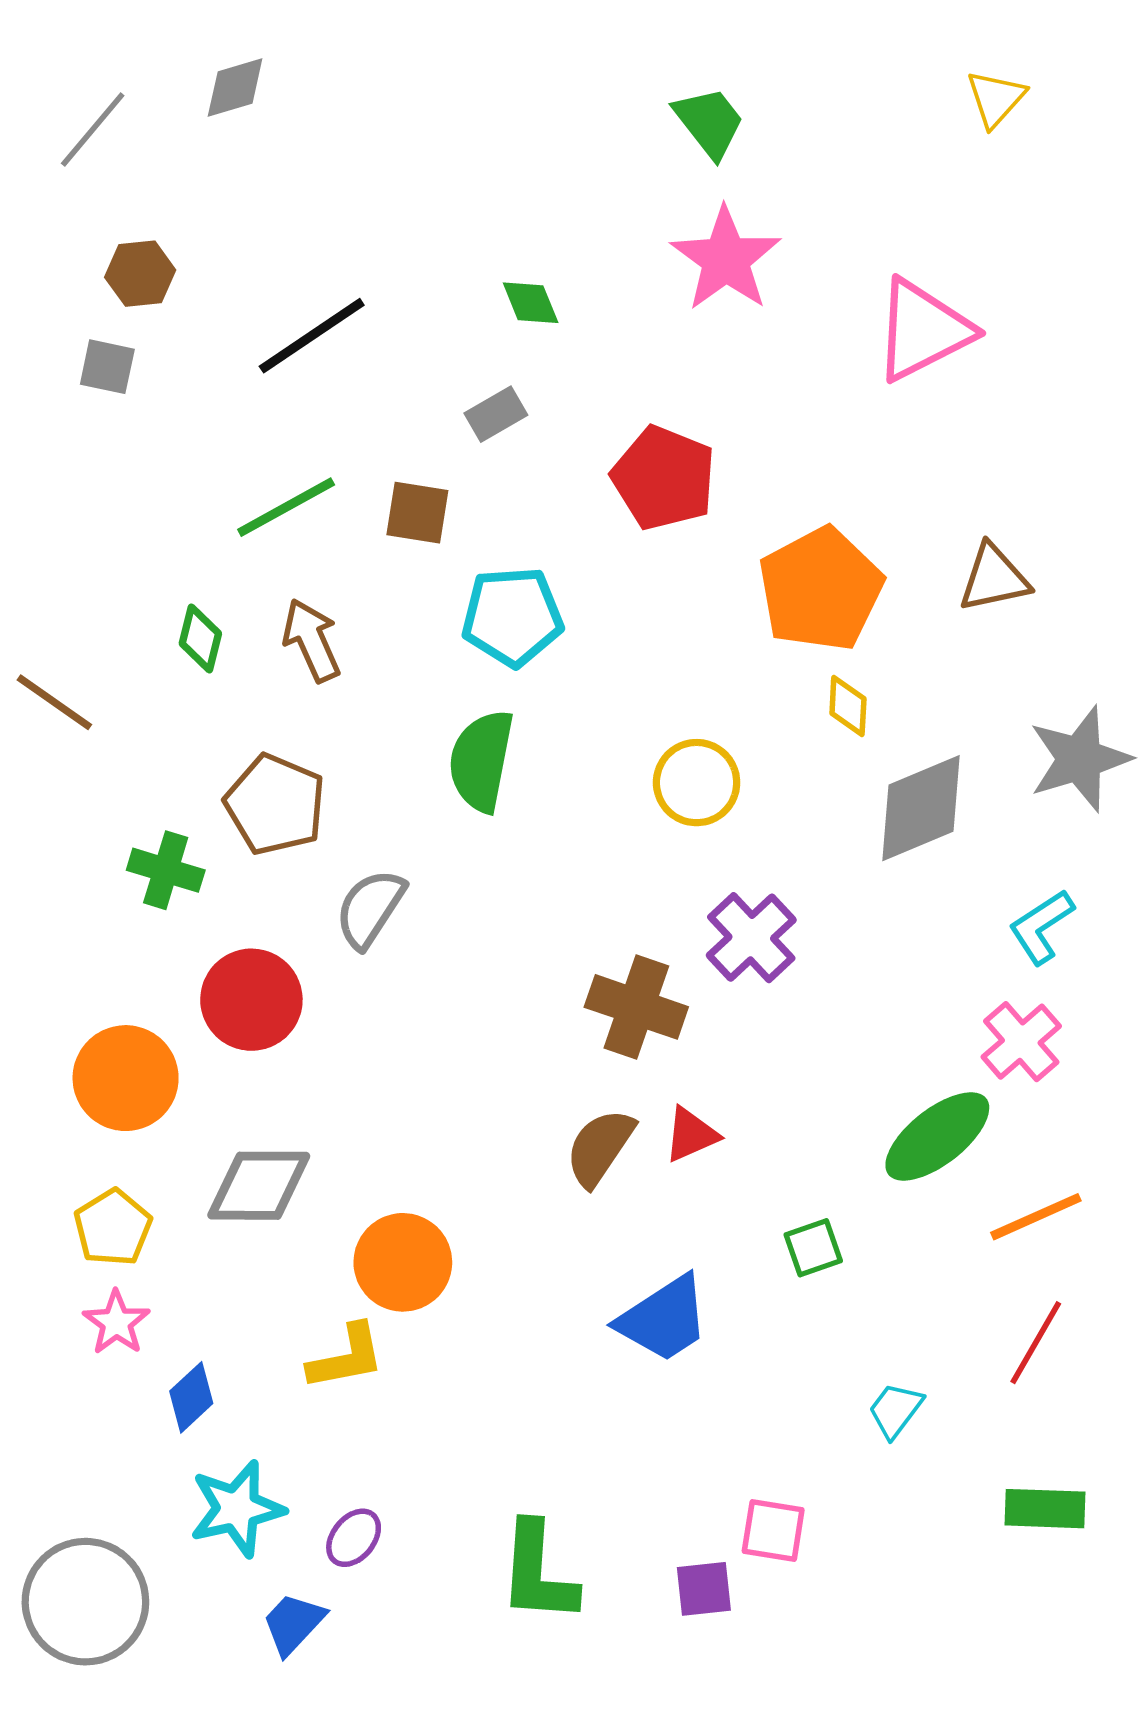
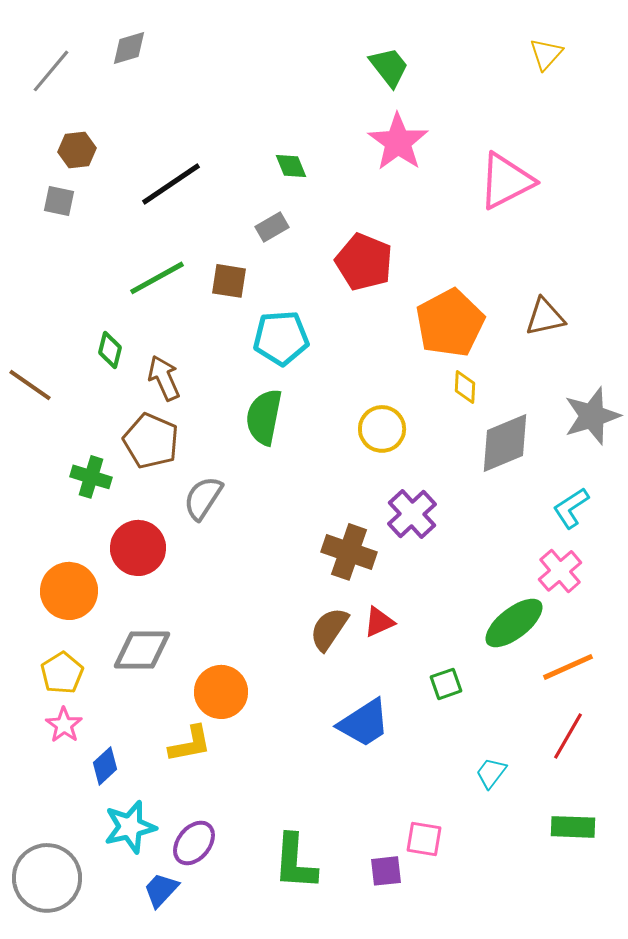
brown arrow: (312, 640) -> (164, 378), moved
purple ellipse: (354, 1538) -> (194, 843), size x1.4

